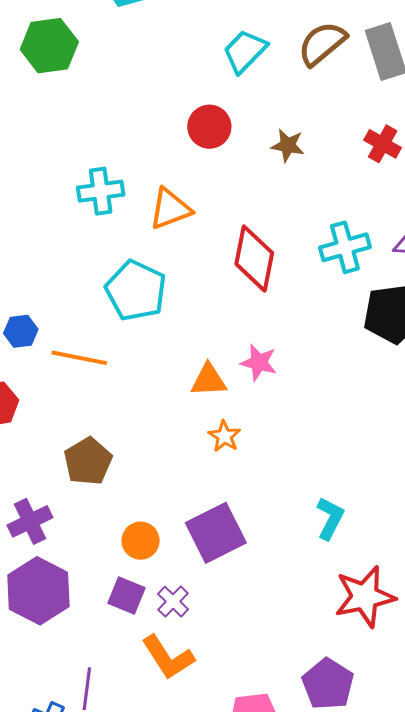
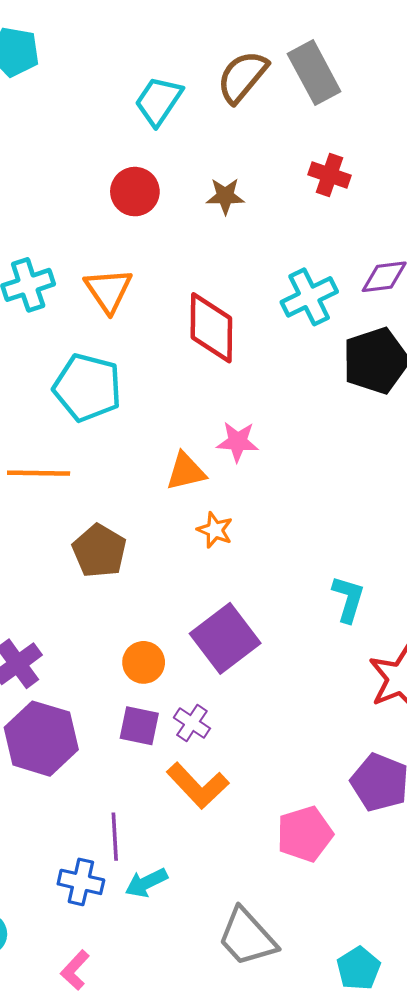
orange triangle: (170, 209) -> (108, 290), turned -33
brown pentagon: (88, 461) -> (99, 551), moved

